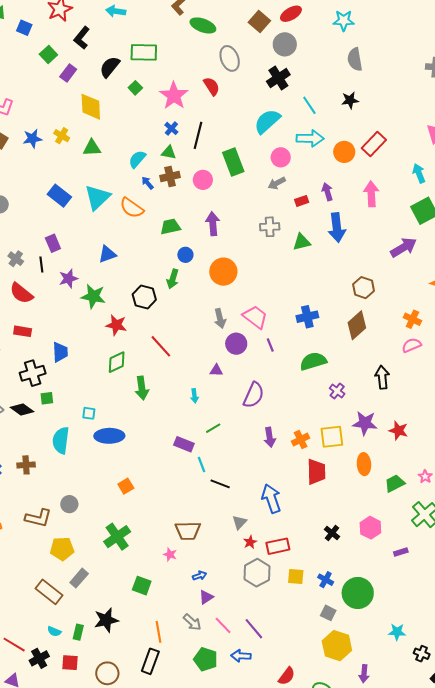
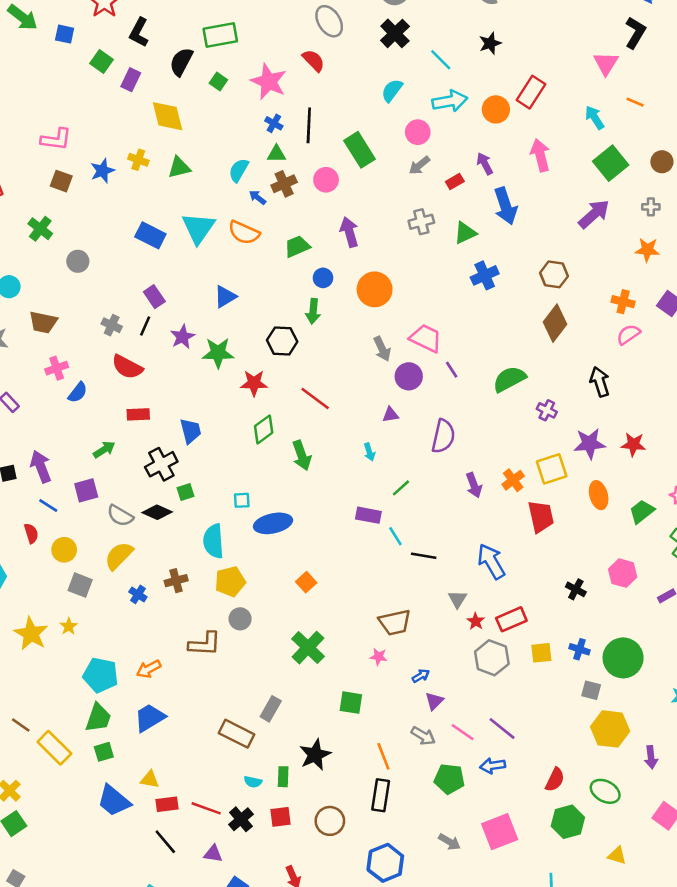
cyan semicircle: (267, 121) -> (392, 90), size x0.7
black line: (41, 265) -> (145, 326), turned 42
blue cross: (307, 317) -> (485, 275), moved
yellow pentagon: (62, 549) -> (230, 582), moved

